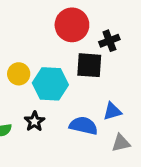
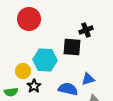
red circle: (72, 25) -> (29, 19), moved
yellow circle: (19, 74) -> (23, 71), moved

